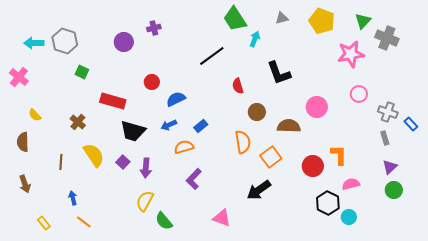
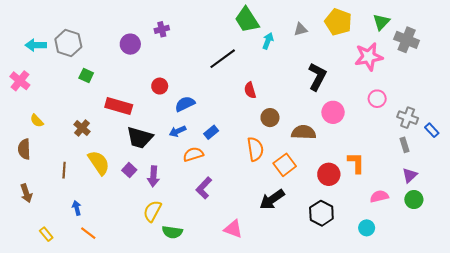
gray triangle: (282, 18) -> (300, 29), moved
black L-shape: (279, 73) -> (317, 77), moved, turned -132
pink semicircle: (351, 184) -> (379, 196), moved
black hexagon: (328, 203) -> (321, 213), moved
green semicircle: (164, 221) -> (172, 232), turned -42

